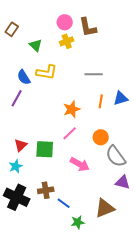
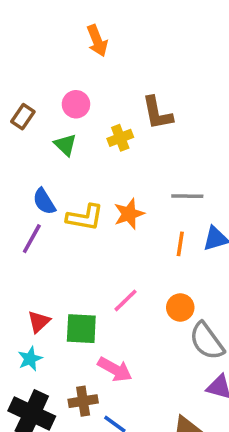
pink circle: (65, 22) -> (76, 104), moved
yellow L-shape: (47, 72) -> (85, 217), moved
gray line: (94, 74) -> (187, 196), moved
orange star: (72, 109) -> (129, 214), moved
pink arrow: (80, 164) -> (115, 369), moved

